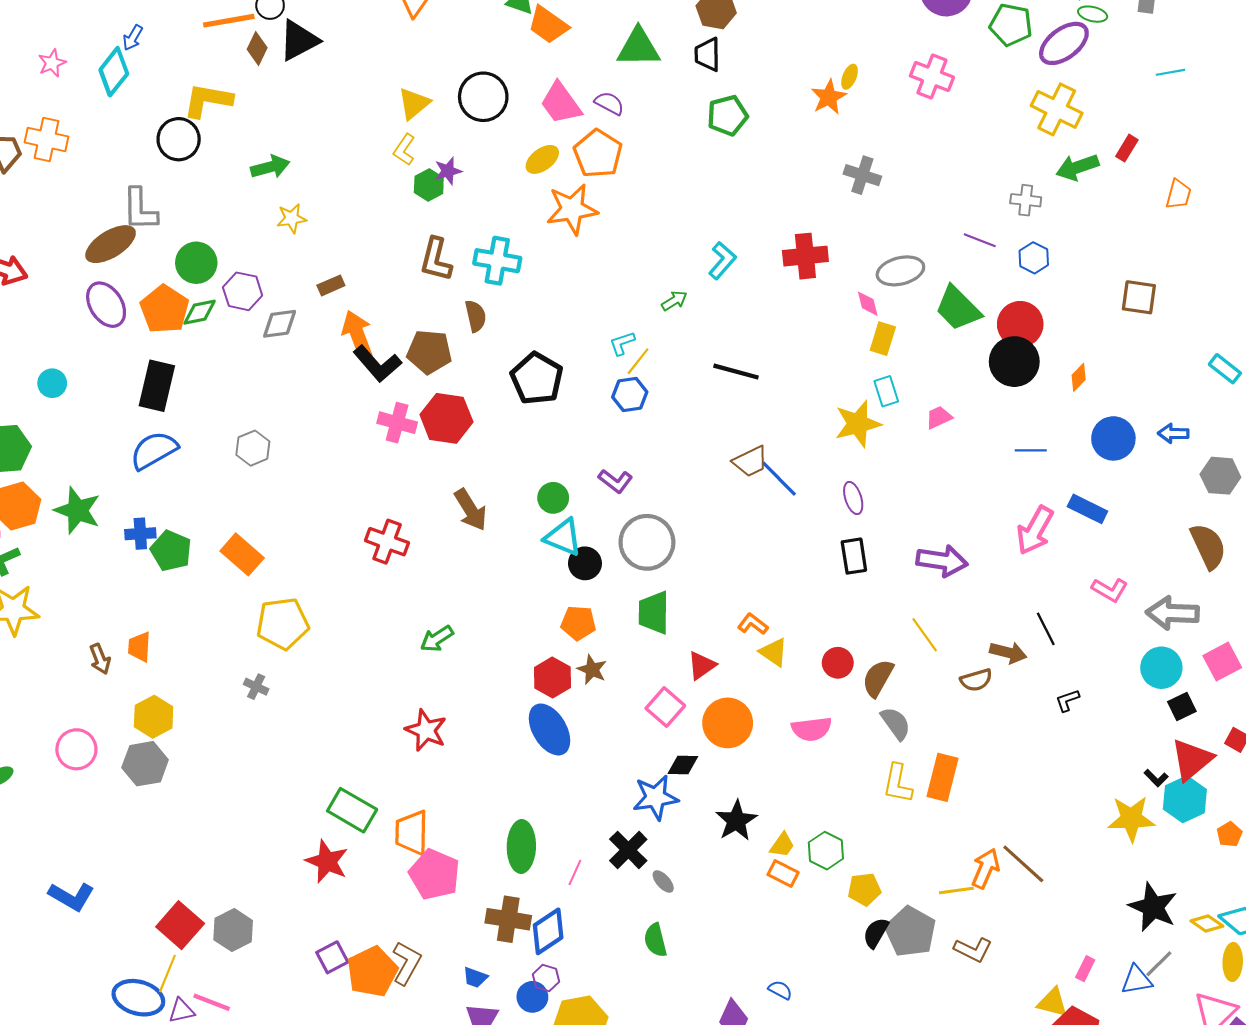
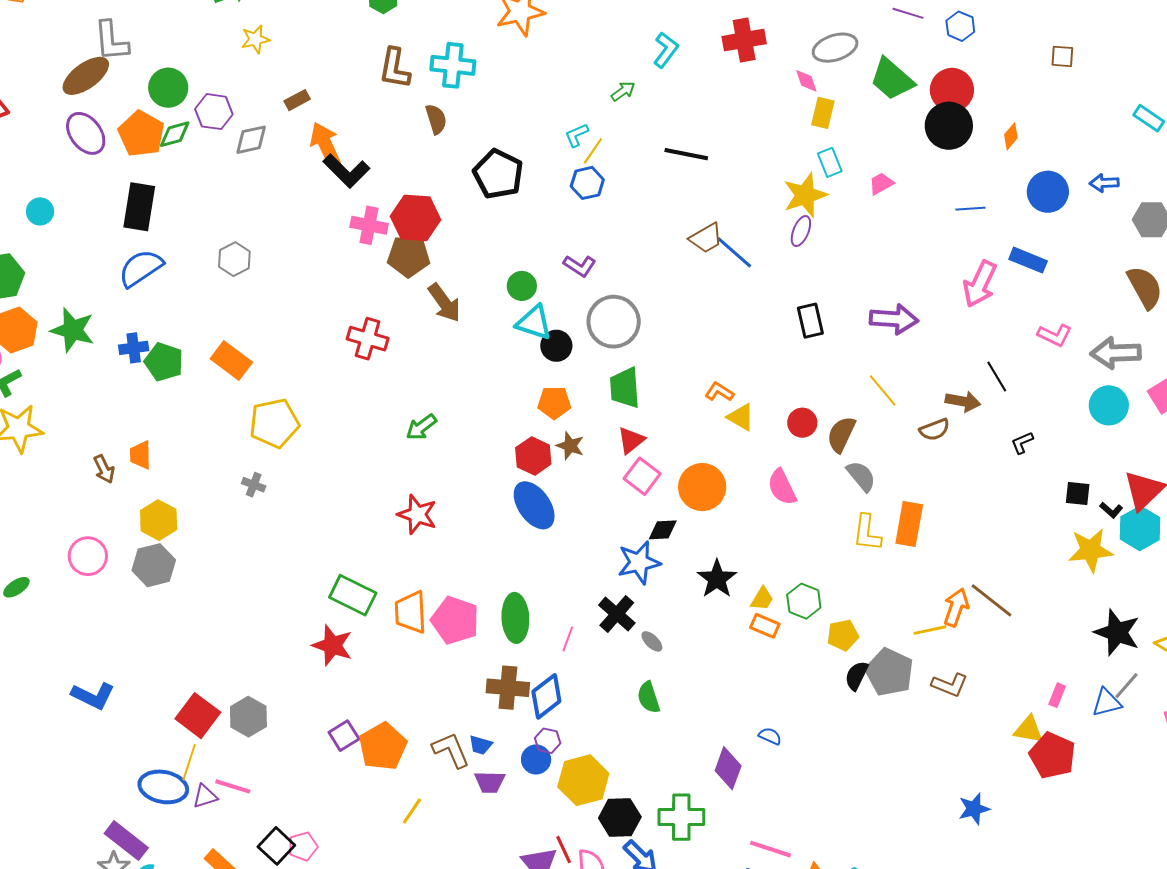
brown square: (1139, 297) -> (1062, 56), size x0.7
brown pentagon: (429, 352) -> (409, 256), moved
purple ellipse: (853, 498) -> (801, 231), moved, turned 44
red triangle: (702, 665) -> (631, 440), moved
black square: (1182, 706) -> (1078, 494), moved, turned 36
pink semicircle: (812, 729) -> (782, 487), turned 75
pink pentagon: (434, 874) -> (455, 620), moved
brown L-shape: (407, 963) -> (451, 750), moved, turned -48

